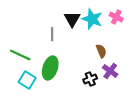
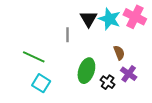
pink cross: (116, 17) -> (135, 17), size x1.5
green ellipse: (50, 68) -> (86, 71), moved
black cross: (90, 79) -> (108, 82), turned -32

